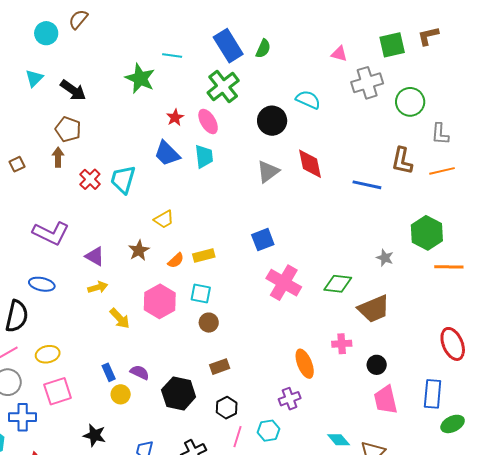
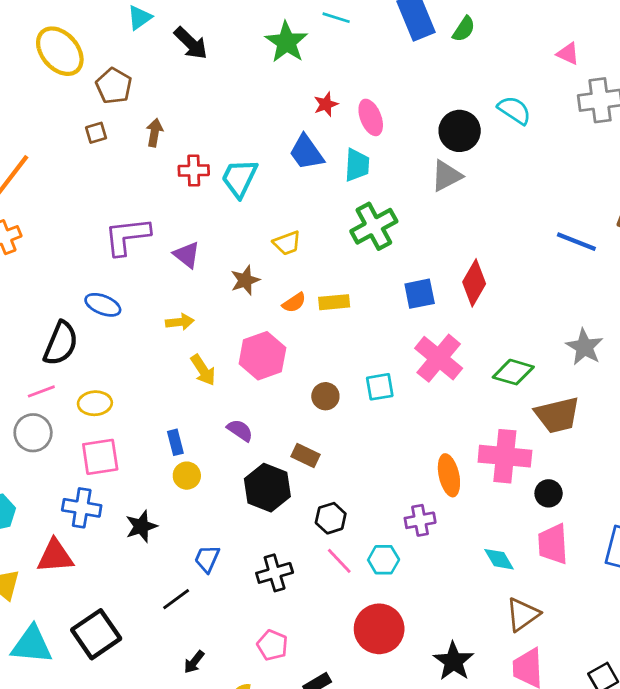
green cross: (223, 87) -> (374, 226), moved
brown pentagon: (68, 129) -> (114, 86), moved
red diamond: (310, 164) -> (474, 283), moved, turned 32
gray triangle: (268, 172) -> (446, 176), moved
red cross: (90, 179) -> (194, 170), turned 35
purple L-shape: (51, 233) -> (127, 236), turned 138
purple triangle: (95, 256) -> (187, 255), moved
gray star: (385, 258) -> (584, 347), size x1.5
cyan square: (201, 293) -> (380, 387), moved, turned -30
pink cross: (342, 344) -> (505, 456), size x1.8
brown rectangle: (220, 367) -> (306, 456), moved, turned 36
purple semicircle: (140, 372) -> (240, 430), moved
blue cross: (23, 417) -> (82, 508), moved
black star: (95, 435) -> (141, 526), turned 30
pink line: (238, 437) -> (339, 561), turned -70
cyan diamond: (339, 440) -> (499, 559), moved

